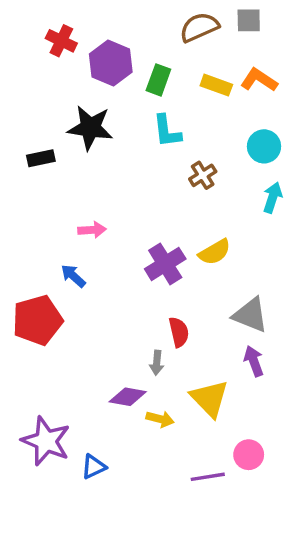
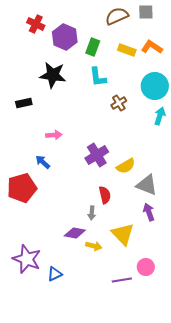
cyan circle: (264, 146) -> (155, 86), size x1.4
black rectangle: (41, 158) -> (24, 103), moved
yellow semicircle: (215, 252) -> (126, 166), moved

